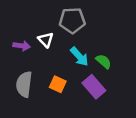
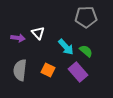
gray pentagon: (72, 20) -> (86, 17), moved

